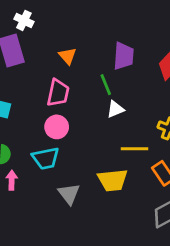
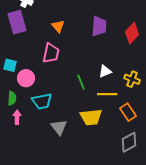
green line: (106, 85) -> (81, 82), moved
white triangle: (115, 109) -> (105, 71), moved
pink circle: (57, 127) -> (26, 78), moved

